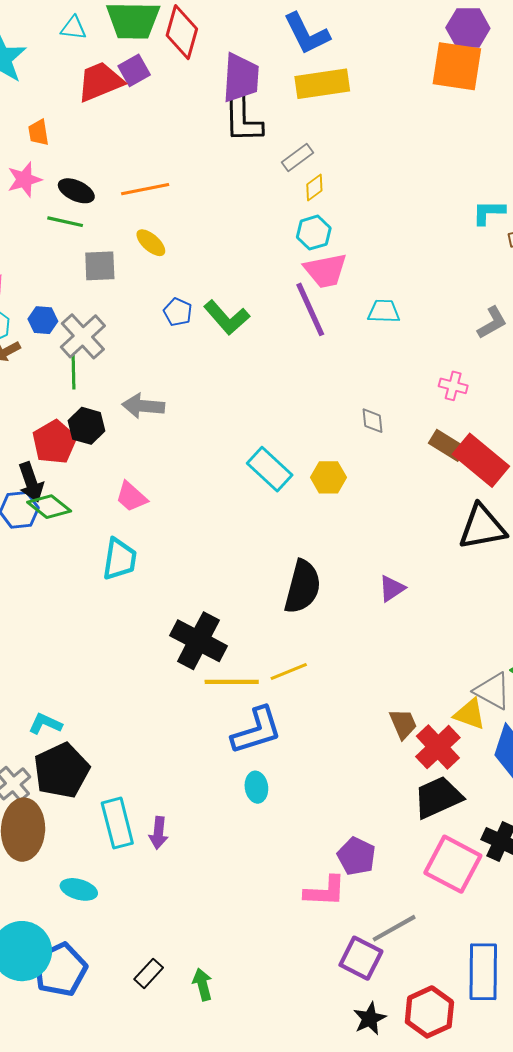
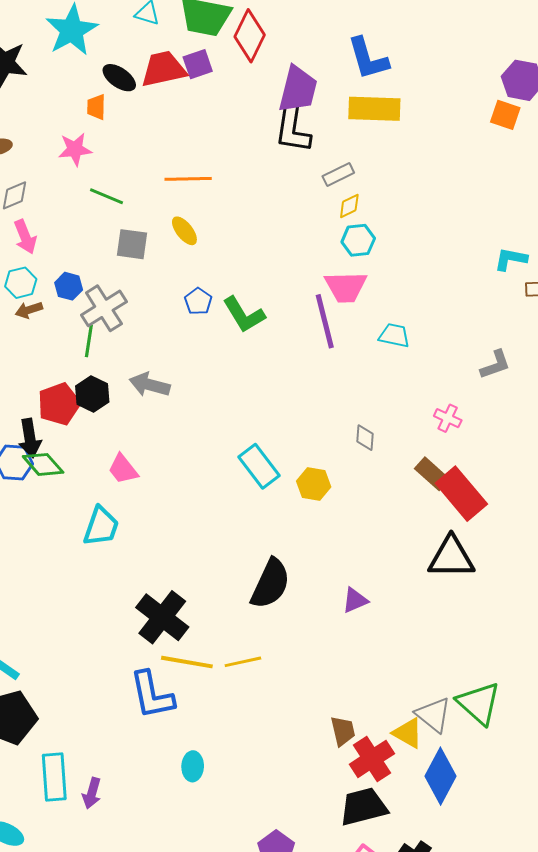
orange square: (457, 66) -> (505, 115), size x0.6
black ellipse: (76, 191) -> (119, 78), moved
cyan hexagon: (314, 233) -> (358, 240), moved
blue L-shape: (257, 731) -> (152, 695), moved, turned 86

